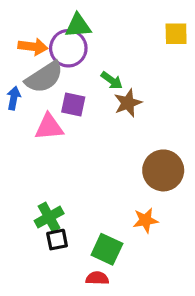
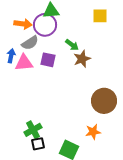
yellow square: (176, 34) -> (100, 16), moved
gray semicircle: (44, 77) -> (30, 43), size x0.7
pink triangle: (49, 127) -> (24, 63), moved

